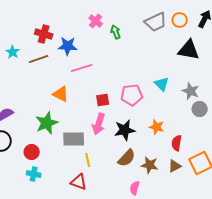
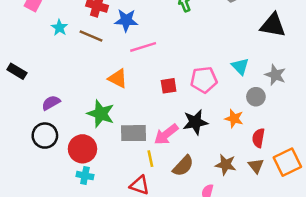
brown line: (39, 59) -> (91, 36), turned 42
gray circle: (200, 109) -> (256, 97), moved
green star: (47, 123) -> (101, 114), turned -30
pink arrow: (99, 124) -> (166, 134), moved, turned 35
red circle: (32, 152) -> (82, 149), size x1.5
brown semicircle: (127, 158) -> (183, 166), moved
brown triangle: (175, 166) -> (256, 166), turned -40

